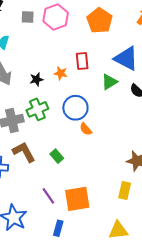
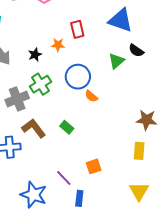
green triangle: (109, 82) -> (116, 61), moved
purple line: (48, 196) -> (64, 178), moved
orange square: (77, 199) -> (94, 166), size x0.6
yellow triangle: (118, 230) -> (139, 191), turned -45

